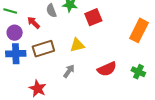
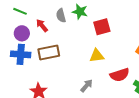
yellow triangle: (77, 45) -> (97, 56), moved
red semicircle: (107, 69) -> (120, 75), moved
gray arrow: (69, 71) -> (87, 86), moved

